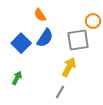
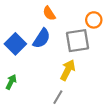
orange semicircle: (40, 15) -> (49, 13), moved

